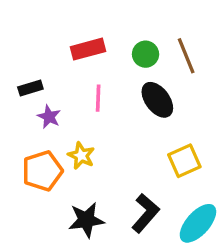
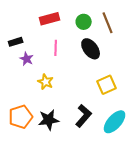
orange pentagon: (42, 171) -> (21, 117), moved

